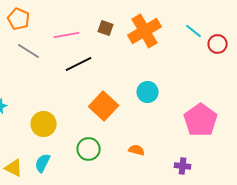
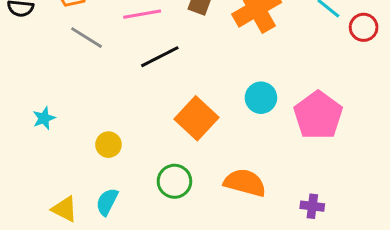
pink pentagon: (201, 120) -> (318, 115), moved
yellow circle: (44, 124) -> (108, 145), size x0.7
orange semicircle: (137, 150) -> (245, 183), size x1.8

